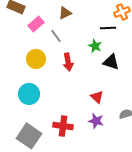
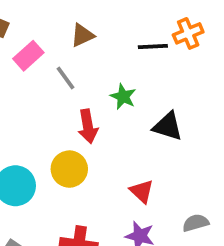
black line: (108, 28) -> (153, 46), moved
green star: (95, 46) -> (123, 97), moved
yellow circle: (36, 59) -> (69, 169), moved

